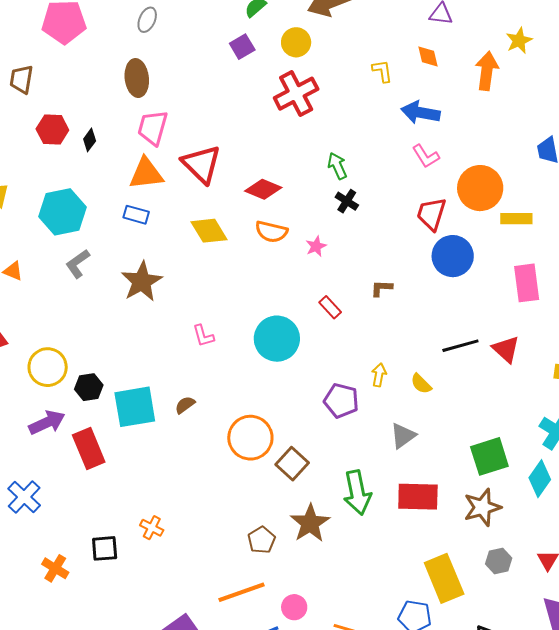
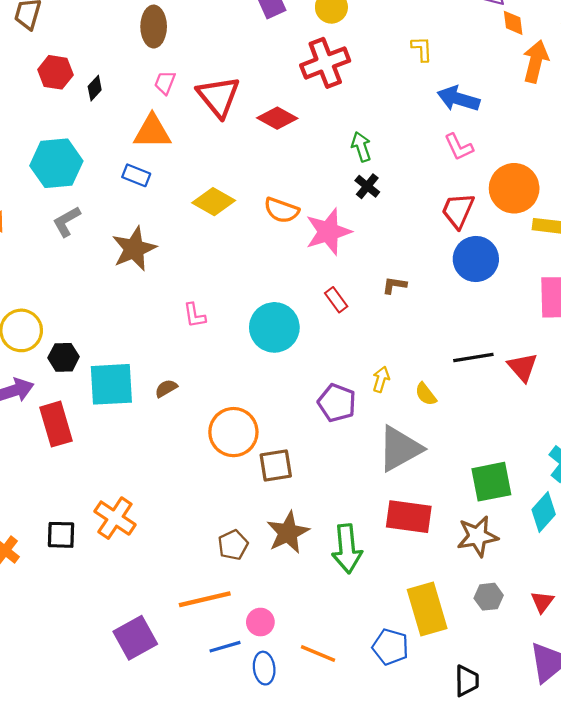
orange diamond: (428, 56) -> (513, 23), moved
pink trapezoid: (153, 128) -> (165, 83), size x0.6
red triangle: (202, 164) -> (218, 96), moved
red diamond: (263, 189) -> (277, 118), moved
yellow diamond: (209, 231) -> (214, 202), turned -36
pink star: (316, 246) -> (328, 232), size x2.0
gray triangle: (403, 436) -> (400, 449), size x1.6
brown square: (292, 464) -> (276, 466), turned 32
green arrow: (357, 492) -> (347, 549), moved
orange cross: (152, 528) -> (115, 518), size x1.6

